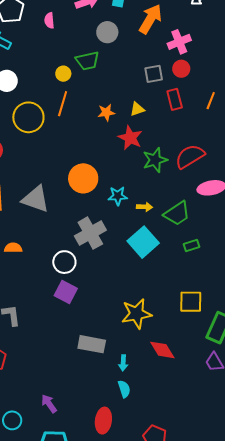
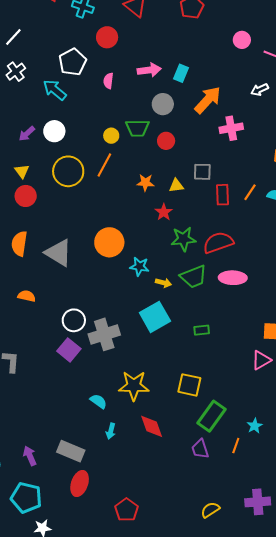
red circle: (181, 69) -> (166, 141), moved
gray square: (154, 74) -> (202, 172), moved
red rectangle: (175, 99) -> (222, 195), moved
red star: (130, 138) -> (164, 212), size x0.7
green trapezoid: (177, 213) -> (194, 277), moved
gray cross: (90, 233) -> (104, 334), moved
gray rectangle: (92, 344) -> (71, 451), moved
cyan semicircle: (124, 389) -> (98, 401), moved, turned -48

